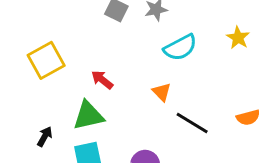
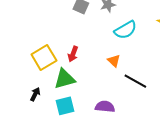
yellow square: (46, 60) -> (44, 57), moved
red arrow: (102, 80) -> (73, 54), turned -105

